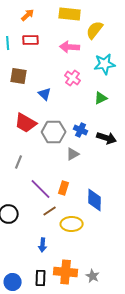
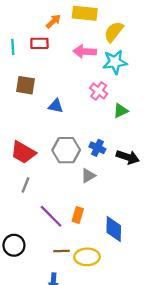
orange arrow: (28, 15) -> (53, 21), moved
cyan star: (105, 64) -> (115, 62), moved
pink cross: (73, 78) -> (99, 91), moved
blue triangle: (45, 94) -> (56, 106), turned -32
red trapezoid: (26, 123) -> (23, 152), moved
brown line: (50, 211) -> (61, 251), moved, turned 32

